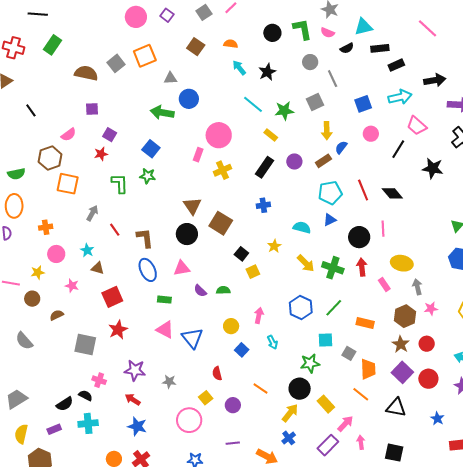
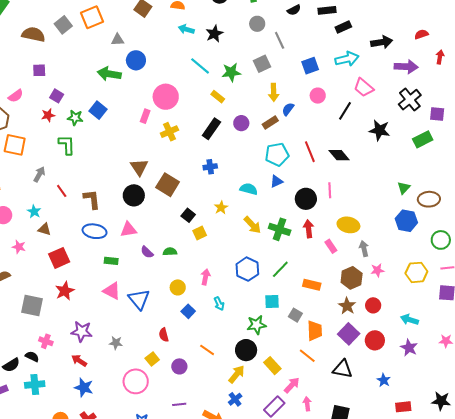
cyan arrow: (239, 68) -> (186, 29), turned -35
green star: (148, 176) -> (75, 118), moved
blue ellipse: (148, 270) -> (95, 231), turned -55

